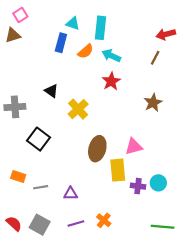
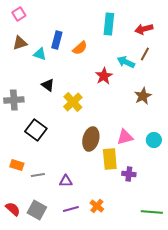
cyan triangle: (73, 24) -> (40, 54), moved
cyan rectangle: (101, 28) -> (109, 24), moved
red arrow: (166, 34) -> (144, 29), moved
brown triangle: (13, 35) -> (20, 43), moved
cyan arrow: (111, 56) -> (126, 62), moved
cyan circle: (158, 183) -> (154, 140), moved

